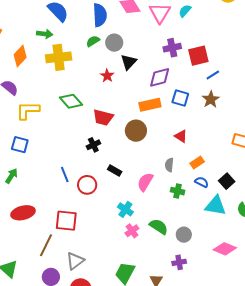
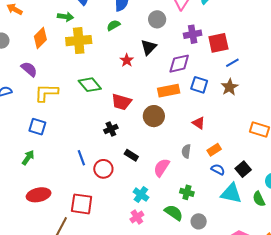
gray circle: (114, 43) -> (157, 19), moved
green cross: (178, 191) -> (187, 192), moved
pink cross: (132, 231) -> (137, 217), moved

